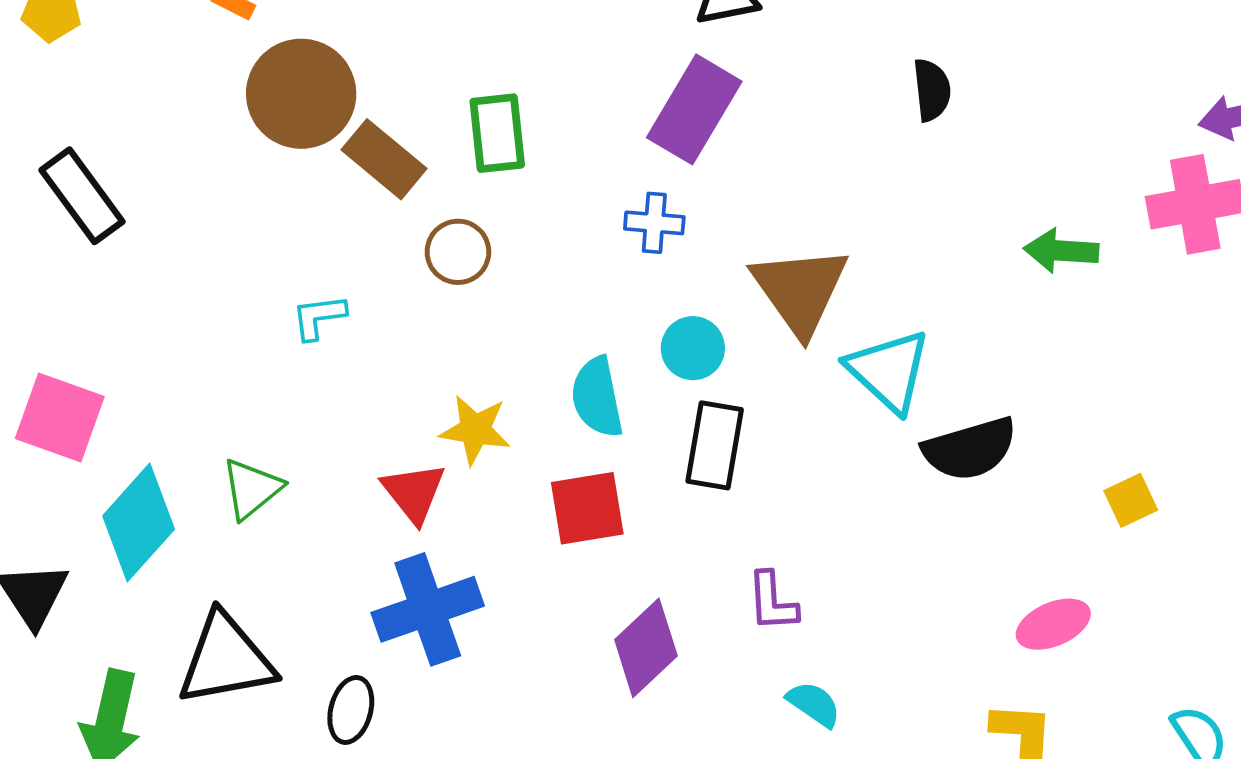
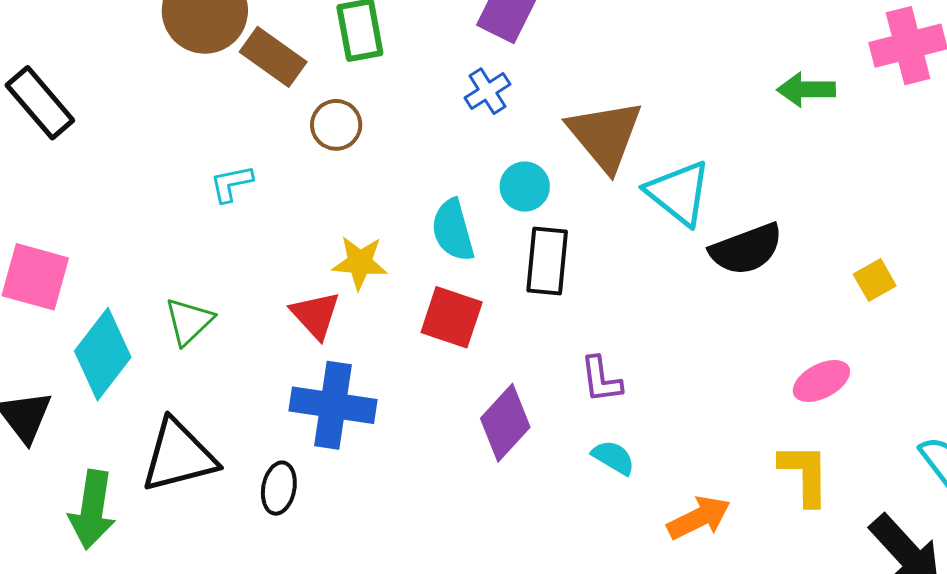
blue cross: (654, 223) -> (487, 91), turned -33
red square: (587, 508) -> (452, 317), turned 32
blue cross: (428, 609) -> (333, 405), turned 32
cyan semicircle: (814, 704) -> (613, 457), moved

